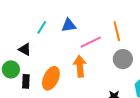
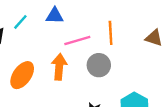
cyan line: (42, 27) -> (20, 22), moved
gray circle: (123, 59) -> (99, 65), moved

